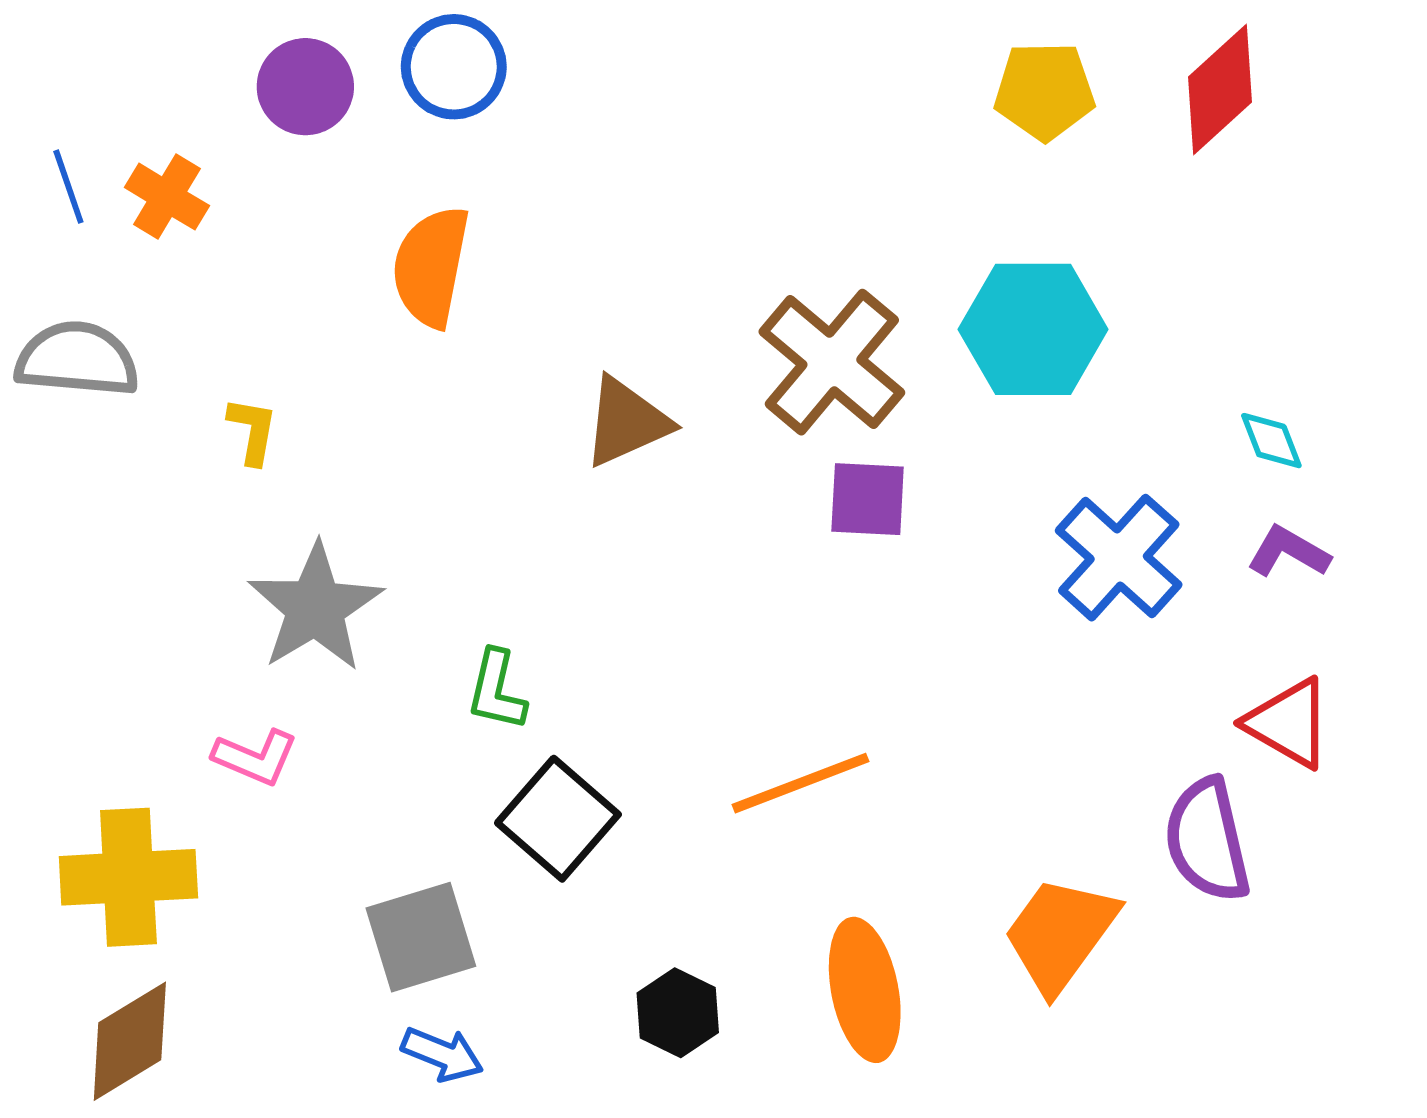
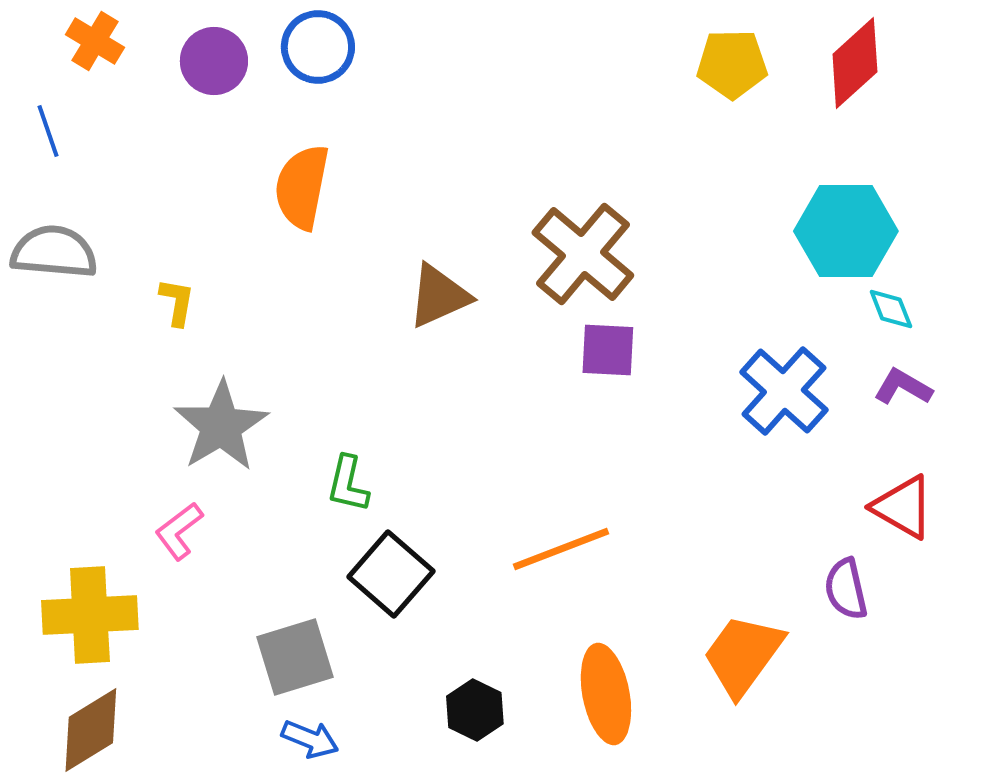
orange cross: (167, 197) -> (95, 41), moved
cyan hexagon: (1033, 329) -> (846, 231), moved
pink L-shape: (255, 757) -> (179, 531), turned 120
purple semicircle: (1207, 840) -> (846, 589), size x0.7

